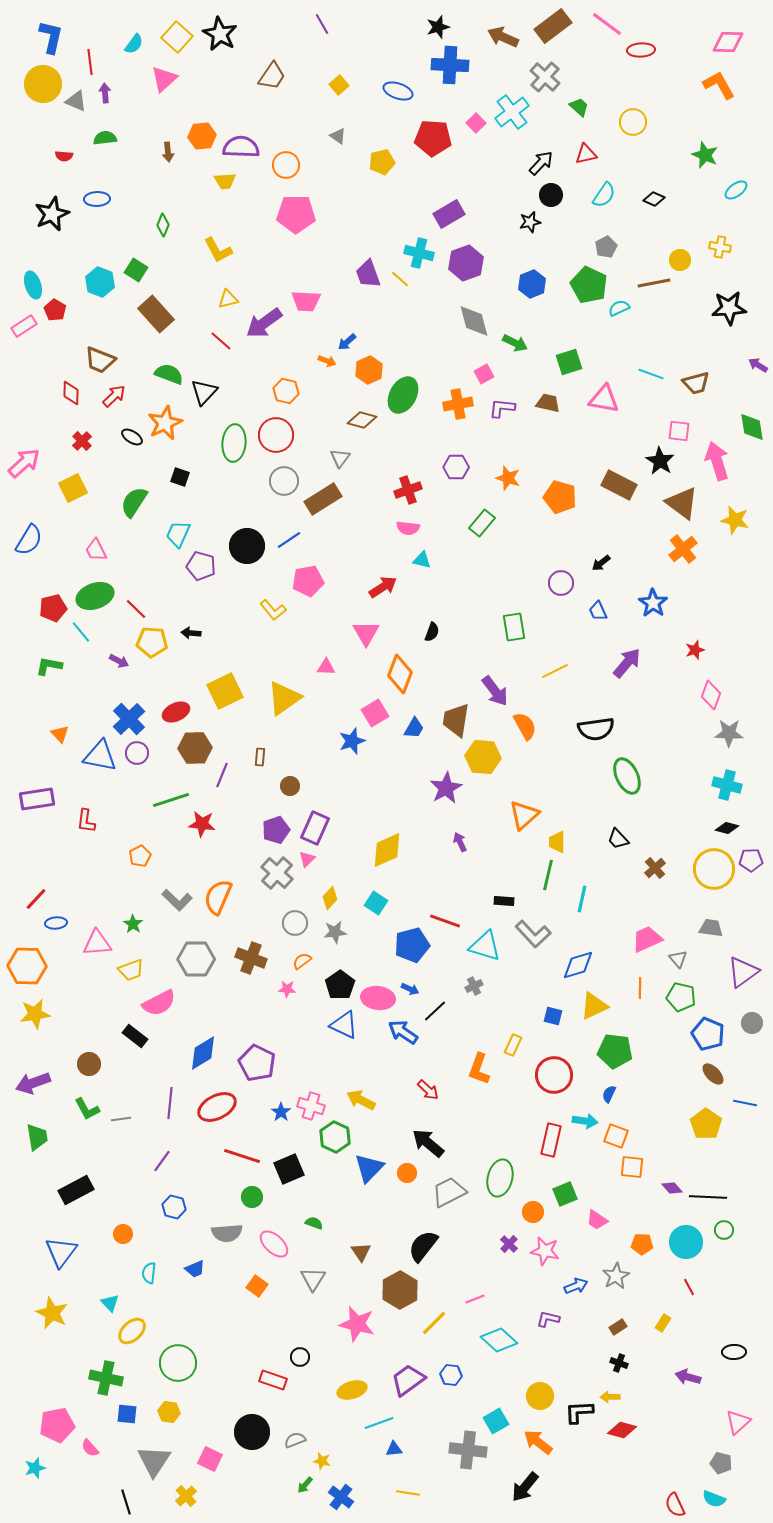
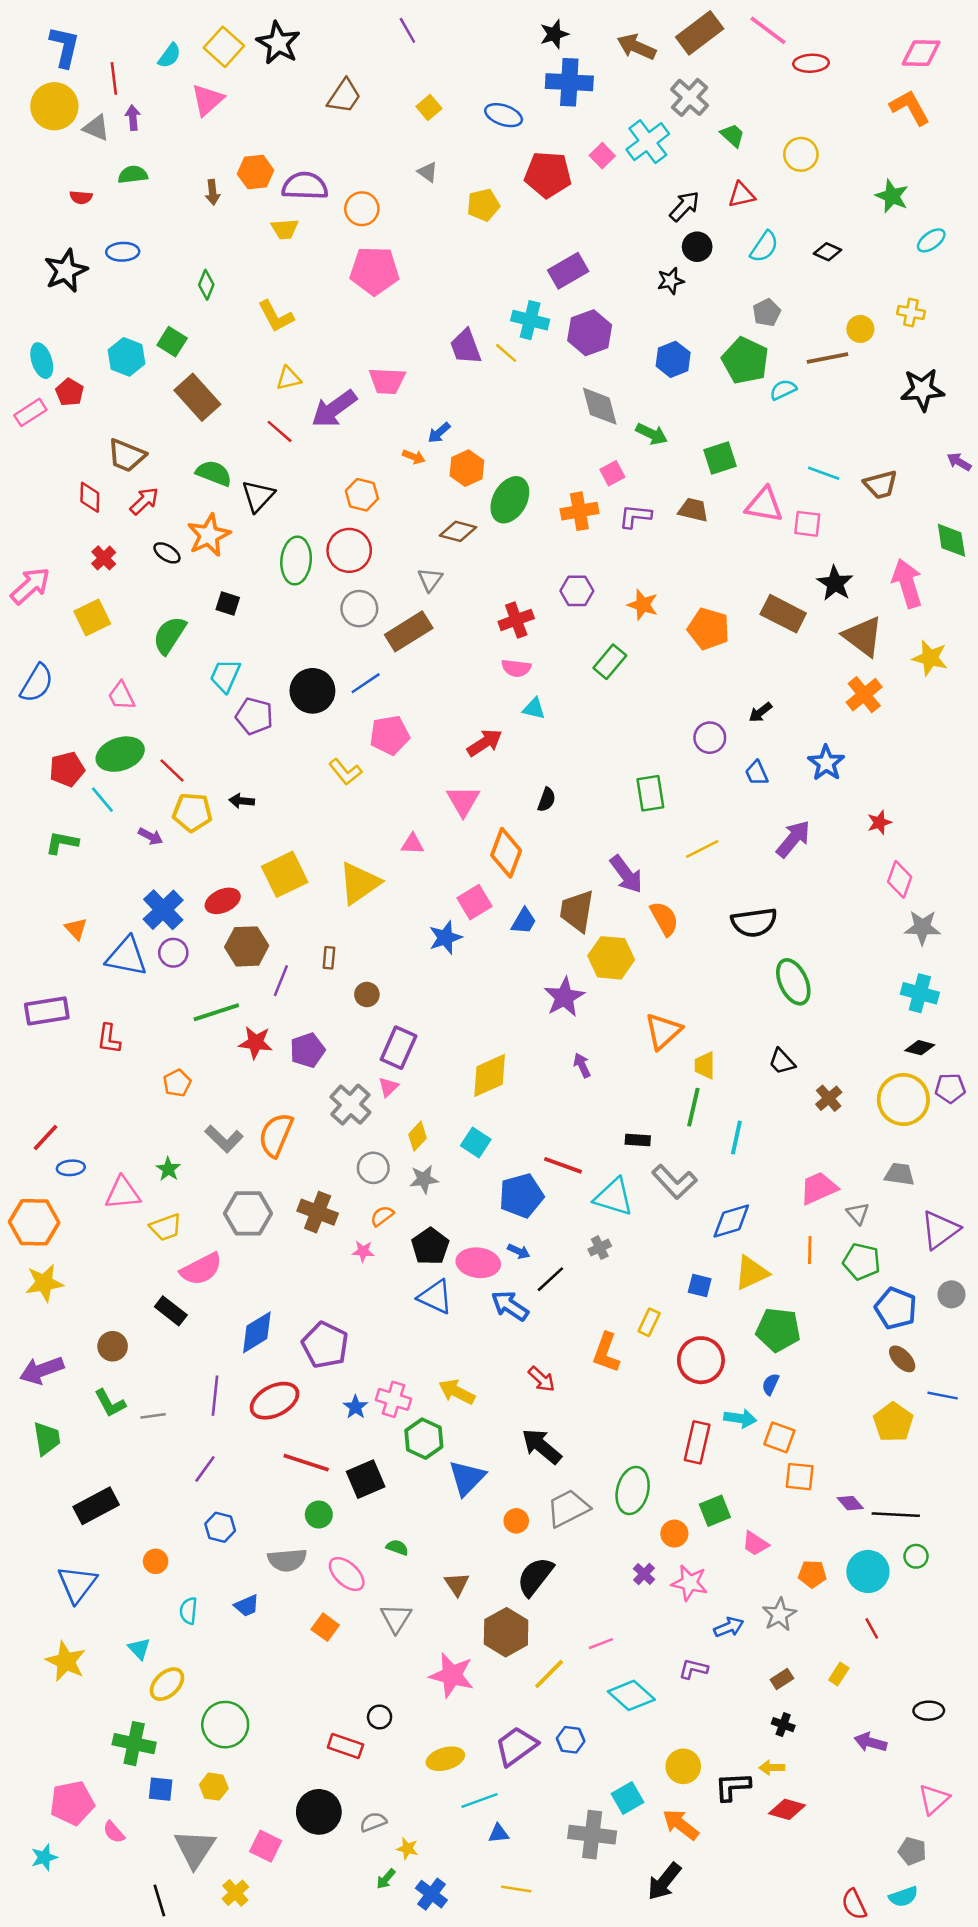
pink square: (679, 431) -> (807, 524), moved
purple pentagon: (276, 830) -> (307, 1050), moved
orange circle: (407, 1173) -> (516, 1521), moved
cyan semicircle: (714, 1499) -> (903, 1897), turned -40

